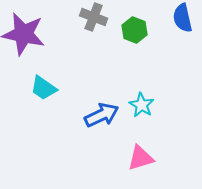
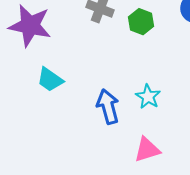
blue arrow: (102, 115) -> (108, 107), turned -80

